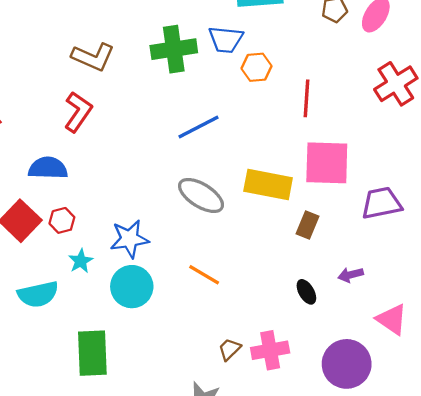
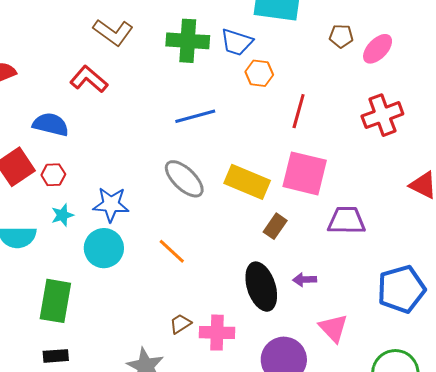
red L-shape: (78, 112) -> (89, 79), turned -96
black ellipse: (306, 292) -> (261, 287), size x2.0

